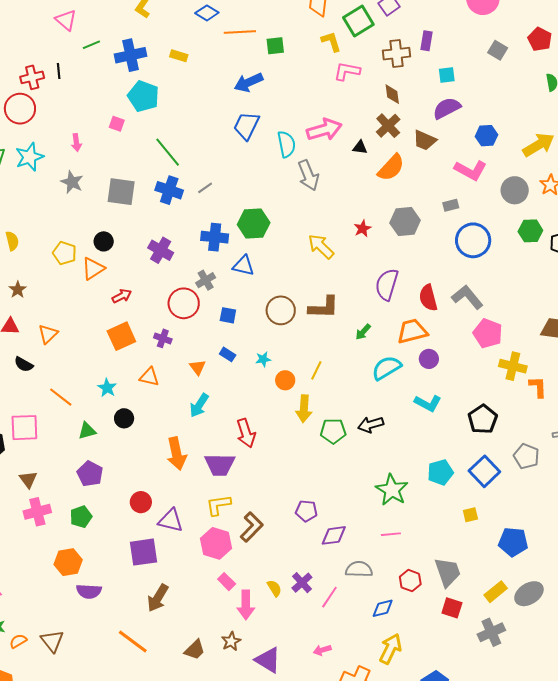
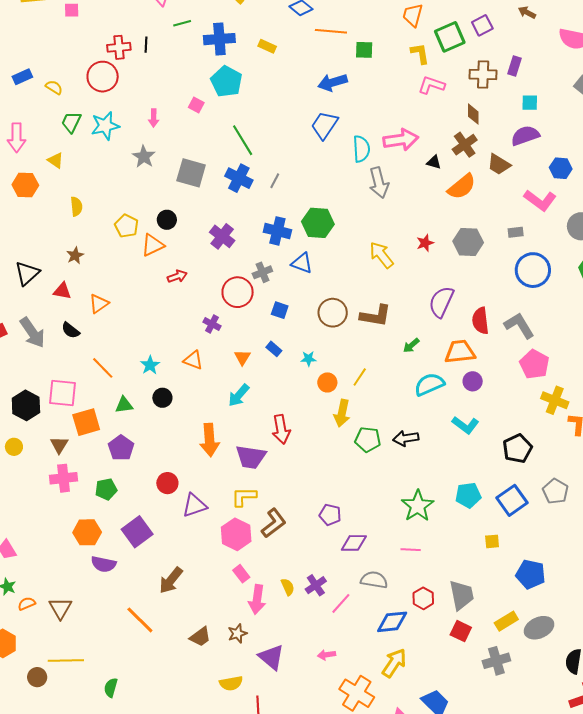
gray line: (205, 188) -> (275, 181), turned -35
orange square: (121, 336) -> (86, 422), moved
purple triangle: (171, 520) -> (194, 505), turned -40
purple square: (143, 552) -> (137, 532), moved, turned -36
blue diamond: (383, 608) -> (392, 622), size x1.4

